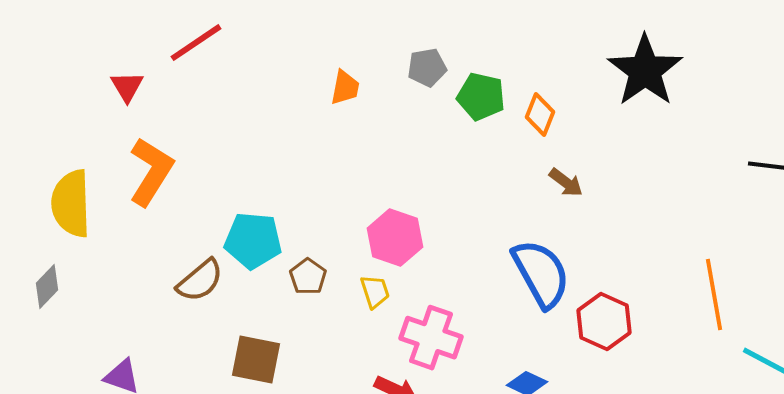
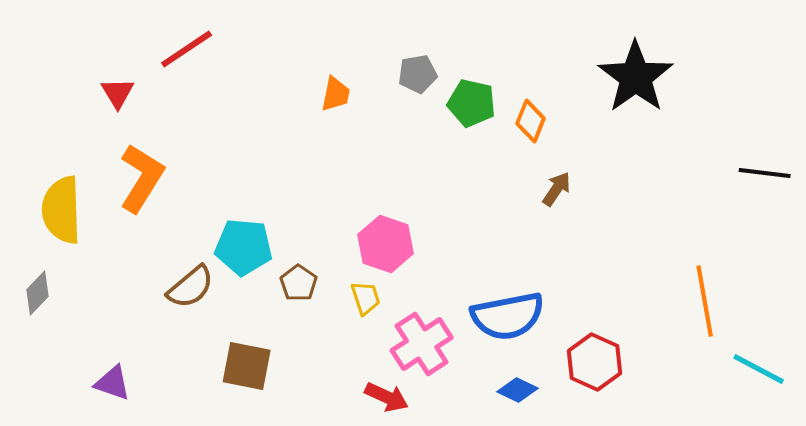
brown arrow: (566, 183) -> (557, 189), turned -93
blue semicircle: (541, 274) -> (508, 316), moved, turned 108
red hexagon: (604, 322) -> (595, 362), moved
pink cross: (431, 338) -> (422, 344), turned 38

